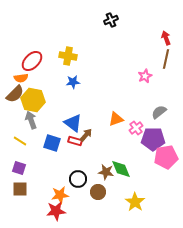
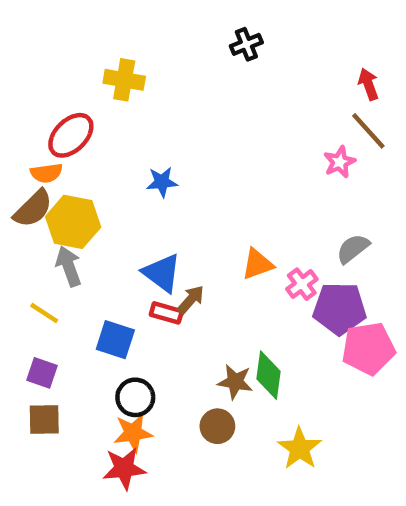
yellow cross: (68, 56) -> (124, 80), moved
brown line: (166, 59) -> (368, 131), turned -54
pink star: (145, 76) -> (340, 162), moved
blue square: (52, 143) -> (115, 340), moved
green diamond: (121, 169) -> (269, 375), turned 30
black circle: (78, 179) -> (135, 397), moved

